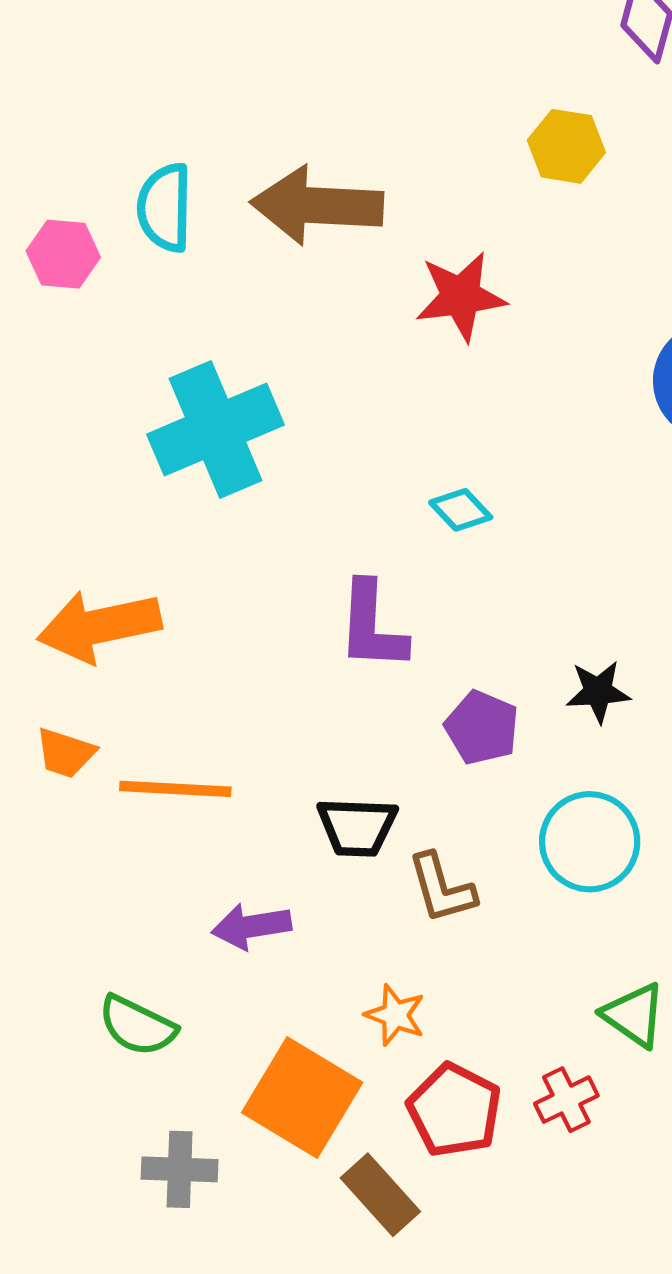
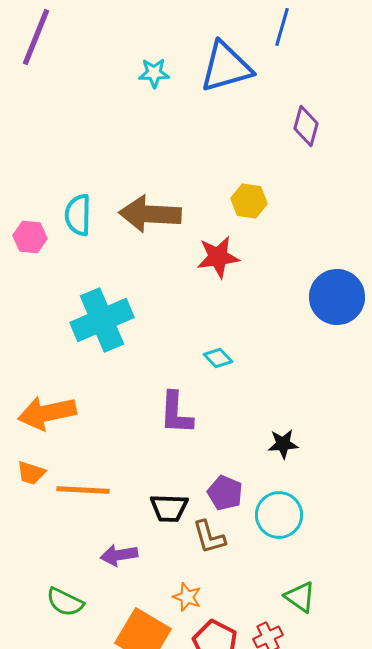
yellow hexagon: (566, 146) -> (249, 201), moved
purple pentagon: (482, 728) -> (225, 493), moved

